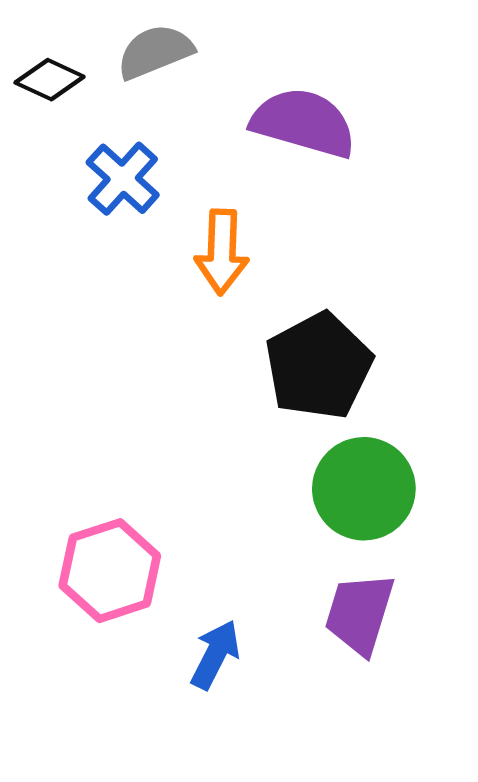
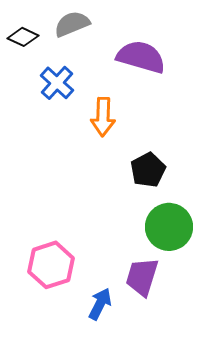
black pentagon: (319, 366) -> (148, 170), size x0.7
purple trapezoid: (360, 614) -> (142, 277), moved

